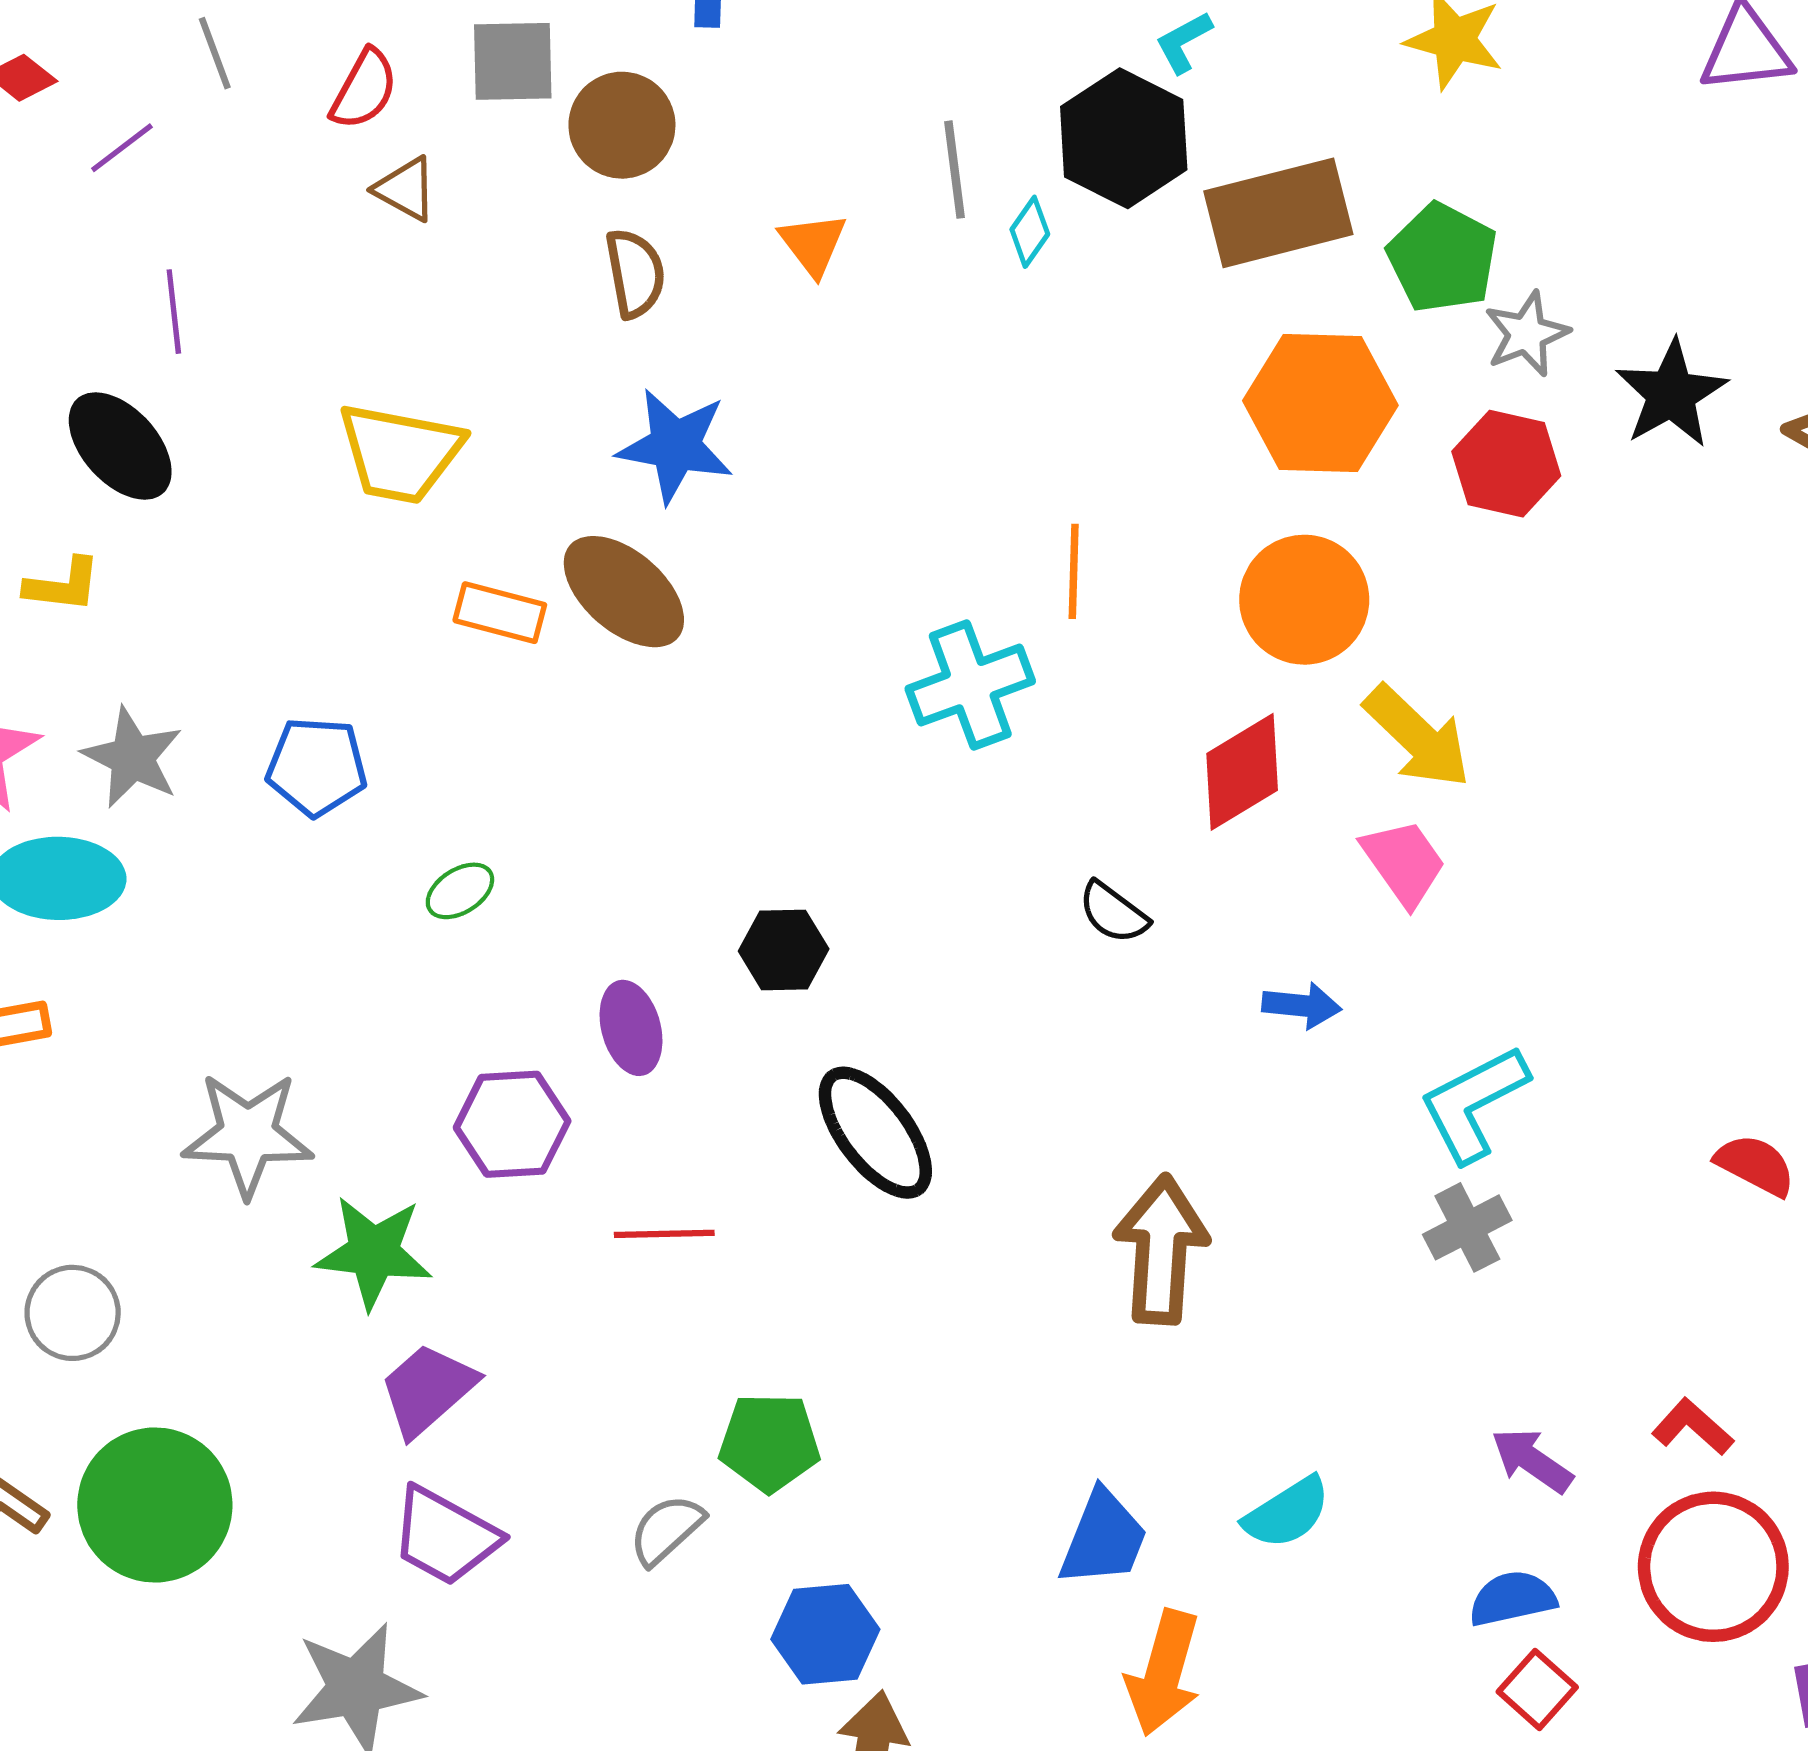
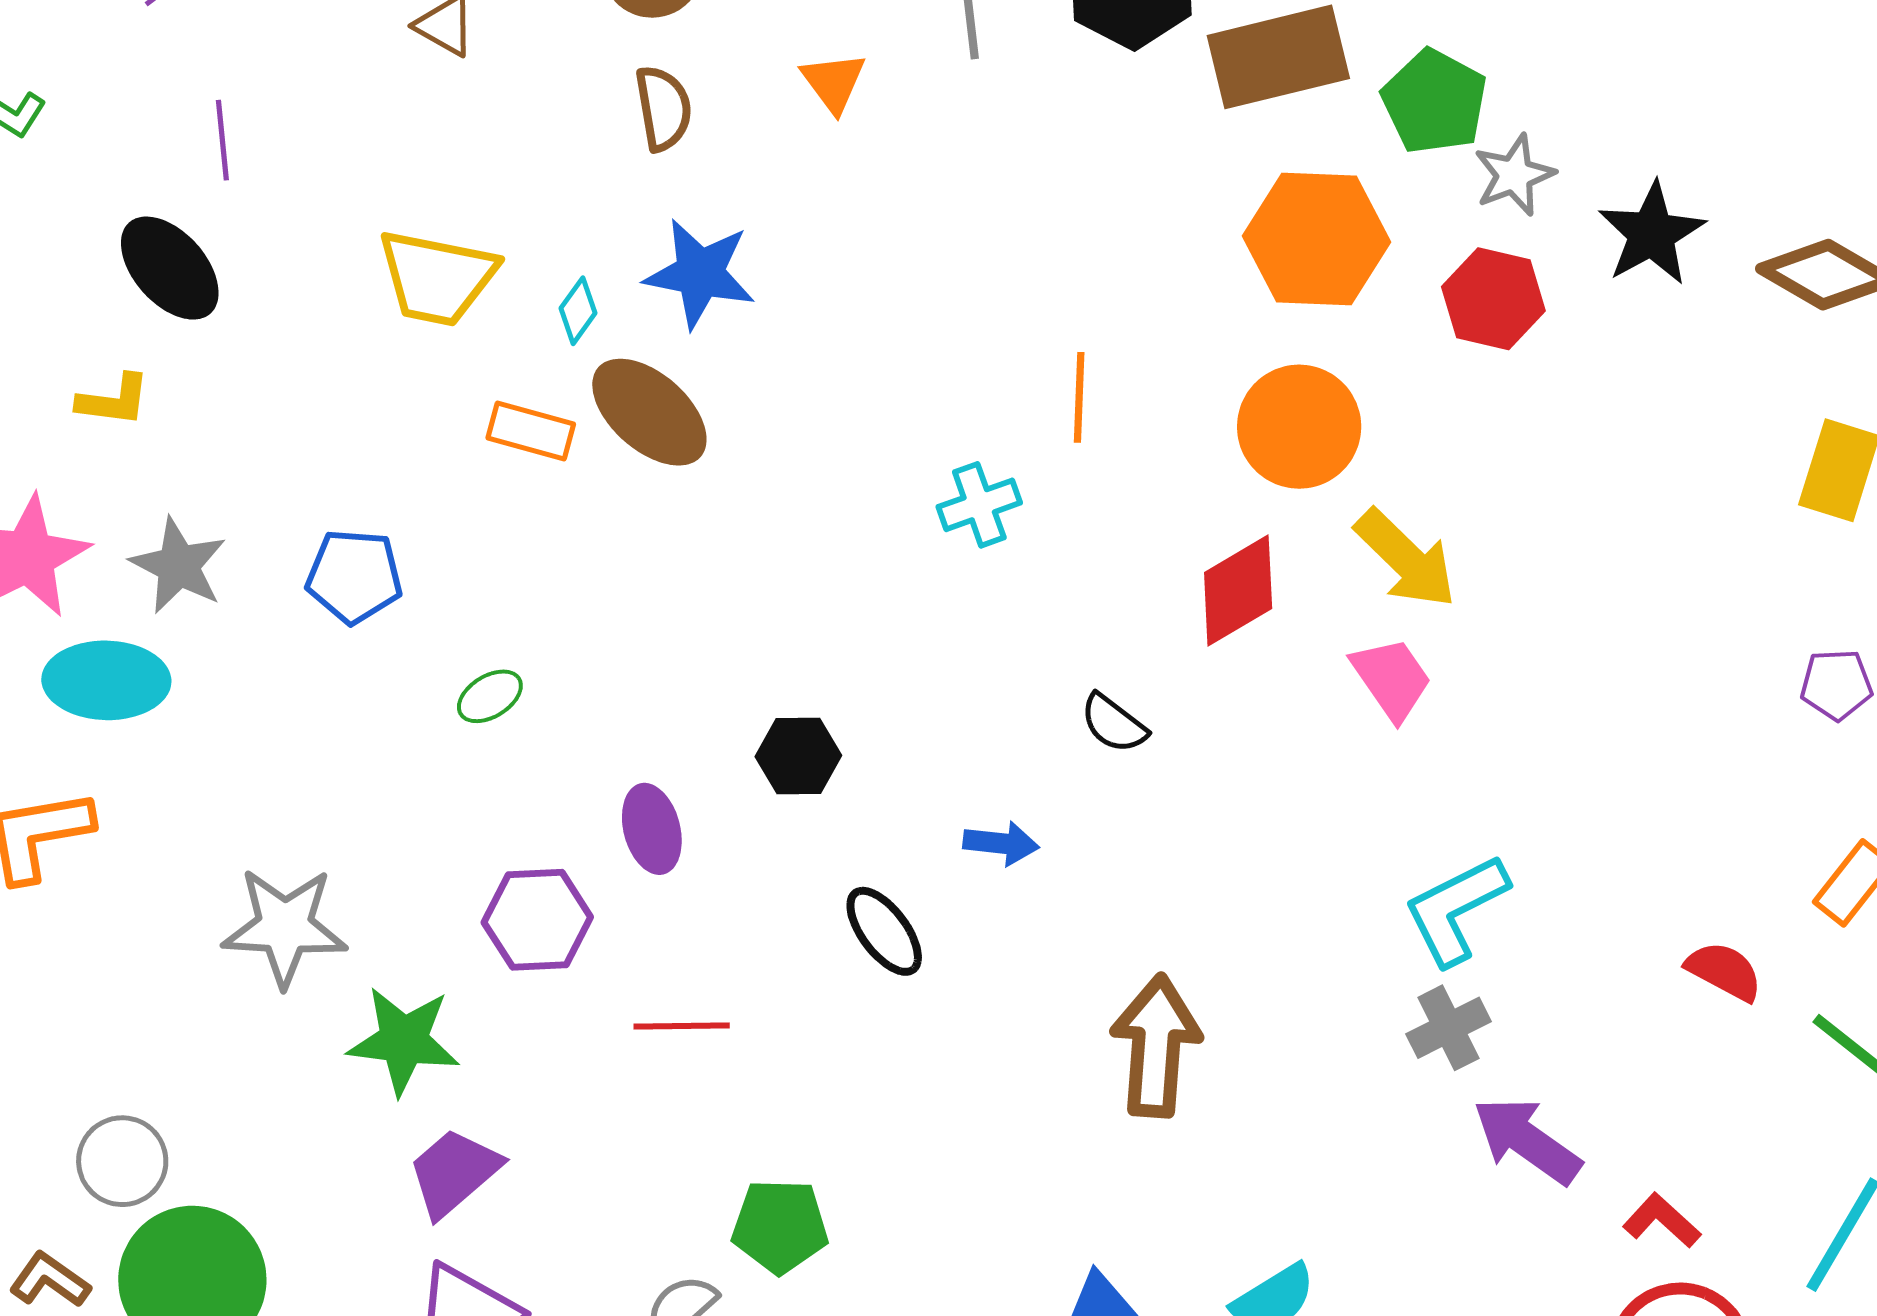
cyan diamond: (1030, 232) -> (578, 311), moved
cyan cross: (970, 685) -> (979, 505), size x0.7
blue arrow: (1302, 1006) -> (1001, 843), moved
black ellipse: (875, 1133) -> (884, 931), size x0.7
gray circle: (73, 1313) -> (122, 1161), moved
purple arrow: (1532, 1460) -> (1527, 1141), moved, size x1.4

